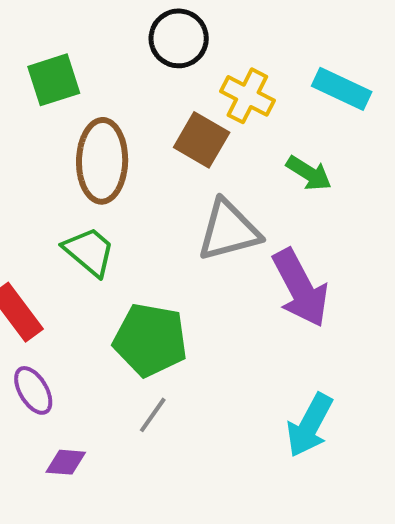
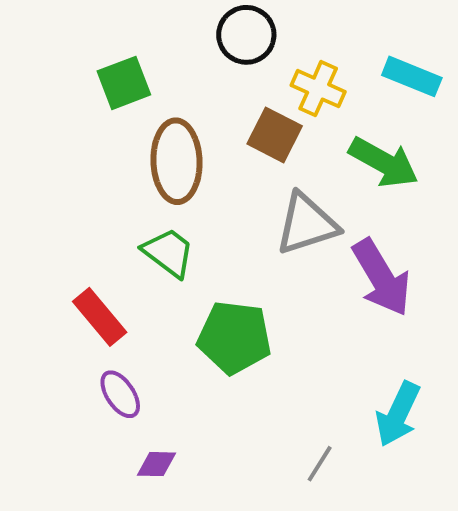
green arrow: (309, 173) -> (384, 162), size x1.5
gray line: (153, 415) -> (320, 464), moved

